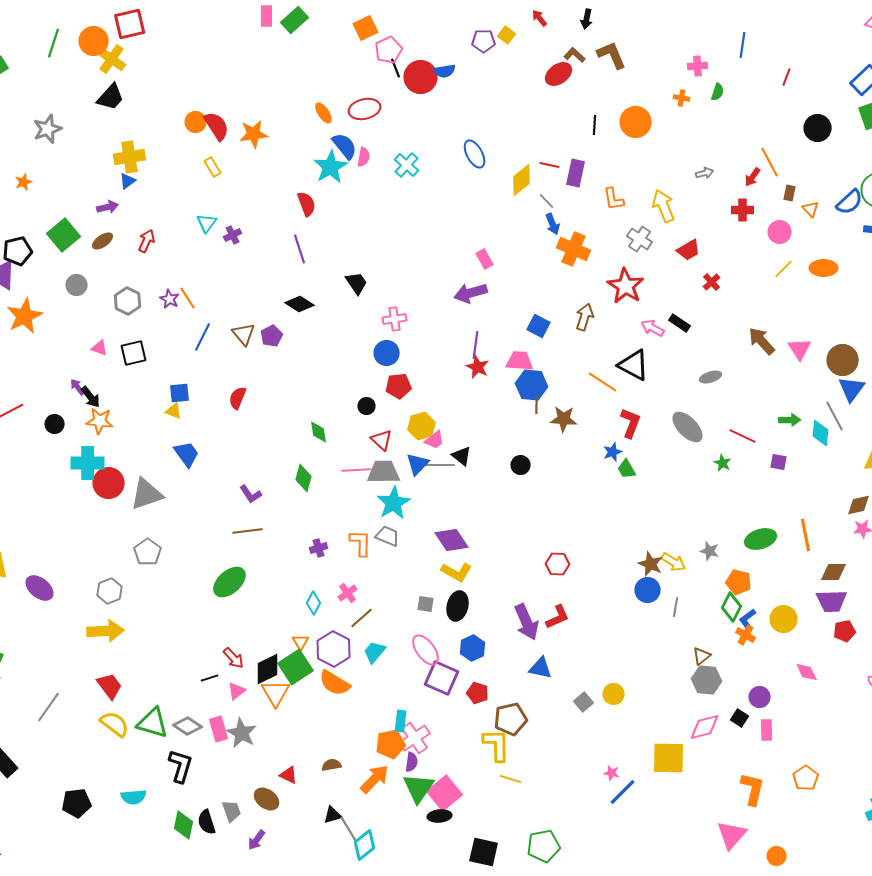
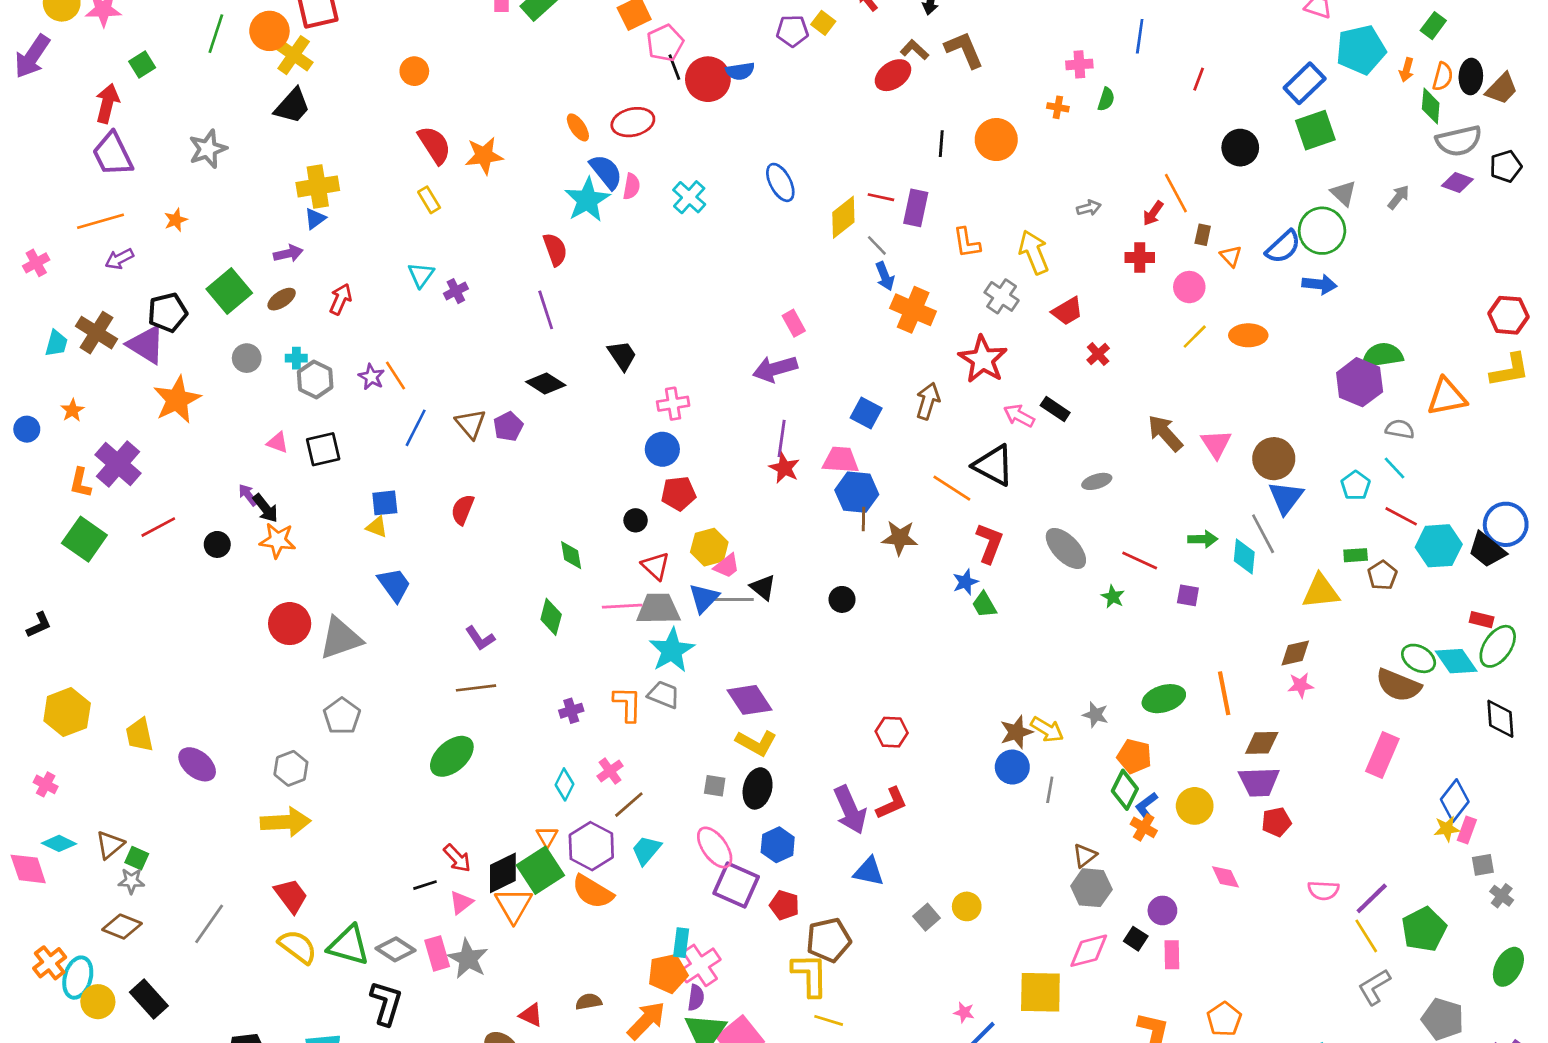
orange circle: (196, 122) -> (414, 71), moved
cyan cross: (88, 463) -> (296, 358), moved, size x0.5
brown star: (651, 564) -> (1016, 732), turned 30

